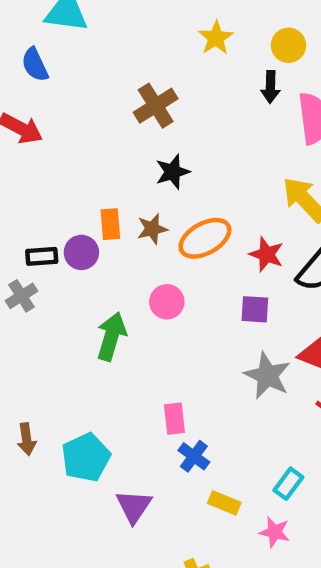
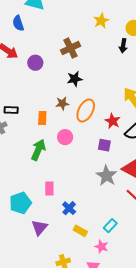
orange rectangle: (110, 224) -> (42, 118), moved
orange ellipse: (205, 238) -> (86, 111), turned -40
purple circle: (81, 252) -> (35, 63), moved
pink rectangle: (174, 419) -> (49, 189), moved

